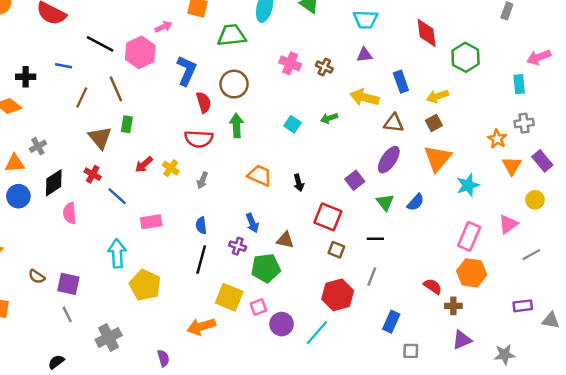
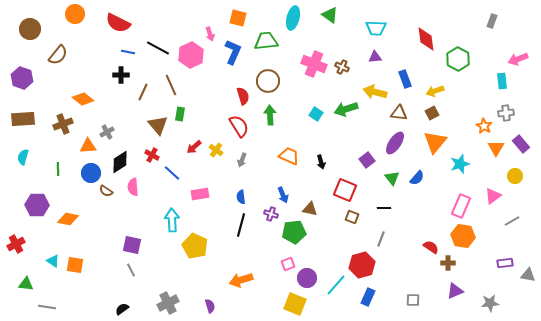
pink arrow: (163, 27) -> (210, 34), turned 96
pink cross: (290, 63) -> (314, 64), size x1.4
blue line: (63, 66) -> (128, 52), moved
blue L-shape: (187, 71) -> (233, 52), moved
black cross: (26, 77) -> (121, 75), moved
green arrow: (329, 118) -> (346, 109), size x1.6
red semicircle: (199, 139) -> (239, 126), turned -125
brown semicircle: (37, 277) -> (106, 191), moved
red hexagon: (338, 295) -> (362, 265), moved
yellow square: (229, 297) -> (295, 304), moved
blue rectangle: (391, 322) -> (368, 297), moved
gray cross: (109, 337) -> (168, 303), moved

